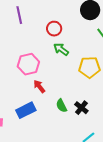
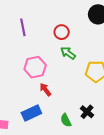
purple line: (19, 15) -> (23, 27), moved
green semicircle: (61, 106) -> (66, 120), moved

